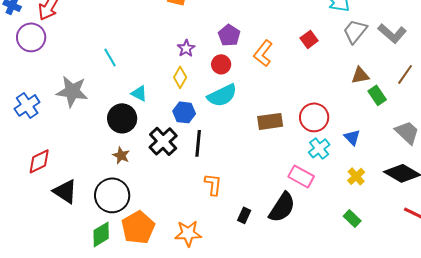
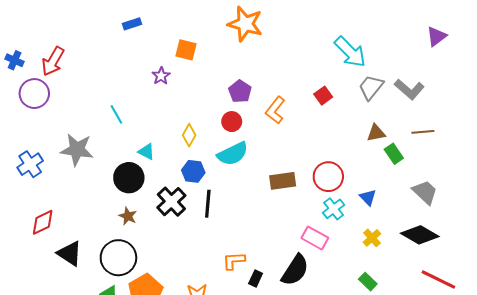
purple star: (186, 48) -> (161, 76), moved
brown line: (405, 74) -> (423, 132), turned 50
orange L-shape: (213, 184) -> (234, 261), moved, turned -100

